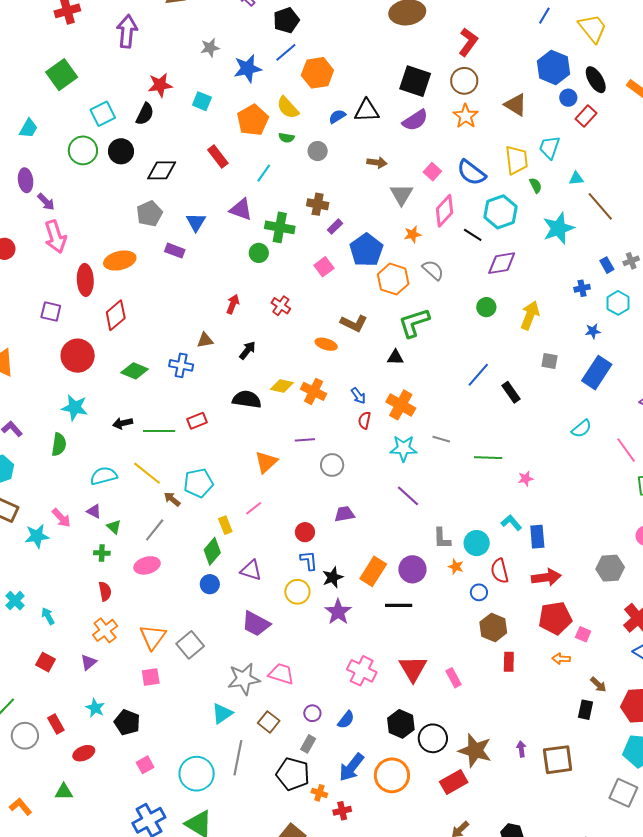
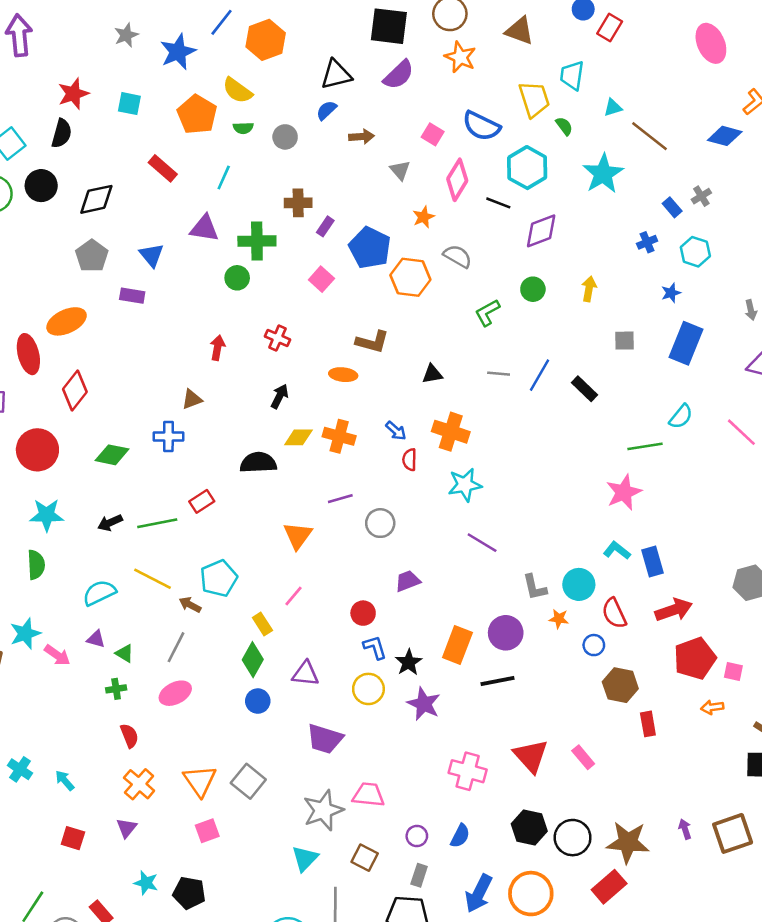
blue semicircle: (337, 116) -> (326, 110), moved
gray triangle: (402, 194) -> (400, 170), size x0.7
yellow arrow: (530, 315) -> (589, 289), size x0.7
green L-shape: (414, 323) -> (487, 313), moved, size x0.7
black arrow: (247, 350) -> (280, 396), moved
gray line: (441, 439) -> (499, 374), moved
green line: (488, 458) -> (645, 446), moved
pink star: (526, 479) -> (624, 492), size x1.8
cyan star: (37, 536) -> (25, 634), moved

